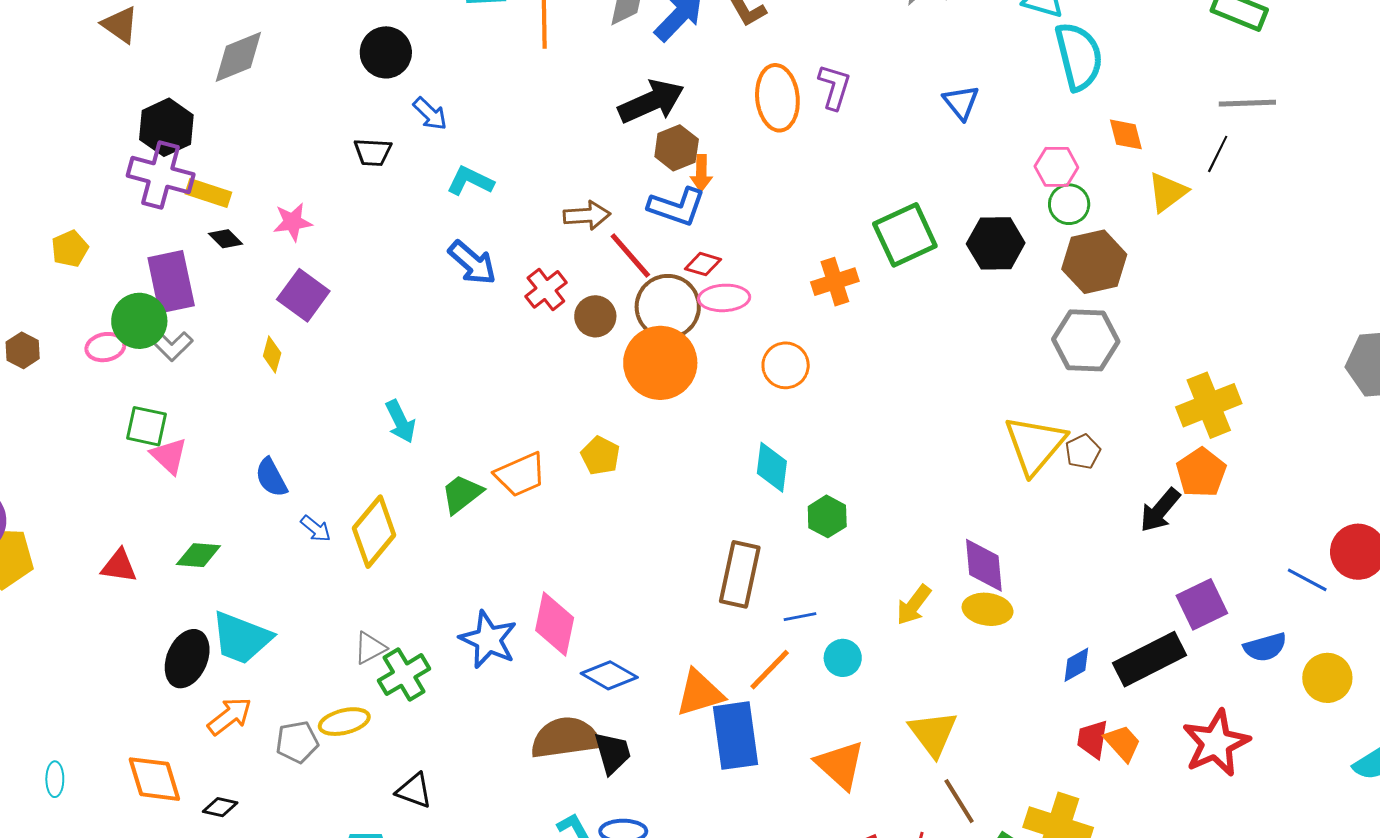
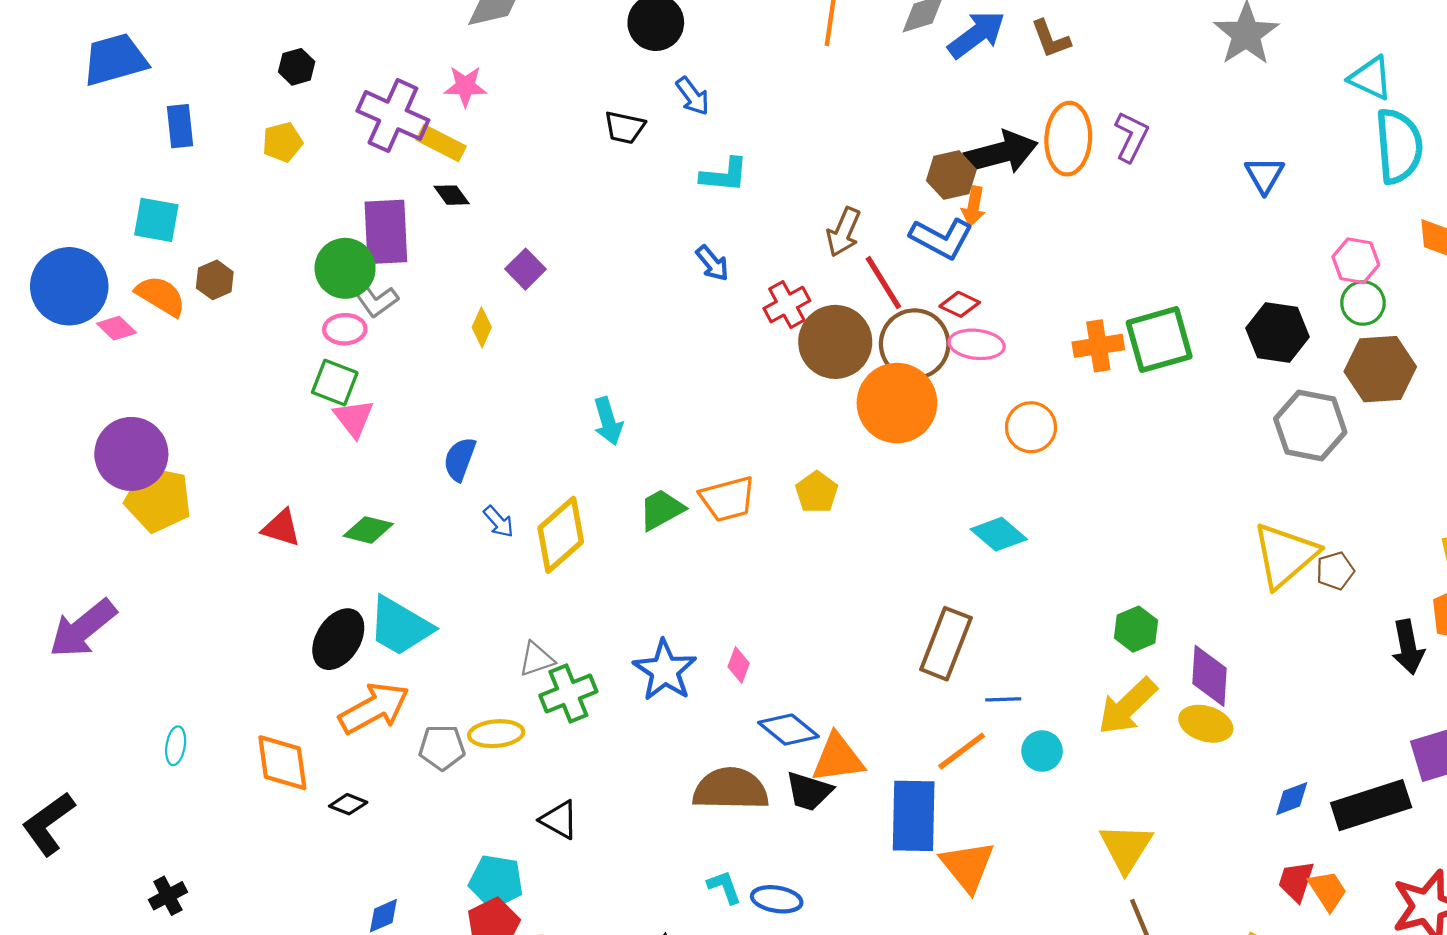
black arrow: (651, 102) -> (1001, 153), moved
black hexagon: (166, 127) -> (297, 67), moved, size x0.6
cyan L-shape: (470, 181) -> (724, 175), turned 150
brown arrow: (587, 215) -> (843, 232), turned 108
pink star: (293, 222) -> (465, 86), moved
green square: (905, 235) -> (1159, 340), moved
yellow pentagon: (70, 249) -> (282, 142), moved
blue arrow: (472, 263) -> (712, 263), size x0.7
purple square: (303, 295) -> (526, 269), size x0.7
brown circle: (595, 316) -> (835, 342), size x1.6
gray hexagon: (1086, 340) -> (1310, 426), moved
pink ellipse: (105, 347) -> (345, 329), moved
cyan diamond: (772, 467) -> (999, 534), turned -66
blue semicircle: (271, 477) -> (460, 459), turned 39
black arrow: (1160, 510) -> (1408, 647), turned -60
green hexagon: (827, 516) -> (1136, 629), moved
yellow arrow: (914, 605) -> (1127, 706), size x1.4
pink diamond: (555, 624) -> (739, 665), size x0.5
orange triangle: (700, 693) -> (838, 758), moved
orange arrow: (230, 716) -> (374, 708), size x1.4
black trapezoid: (613, 753) -> (809, 791), moved, turned 114
orange triangle: (840, 765) -> (968, 866), moved

